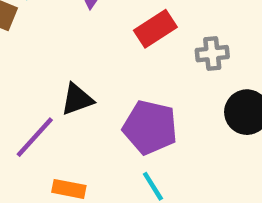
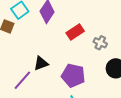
gray cross: (212, 54) -> (100, 43), turned 32

